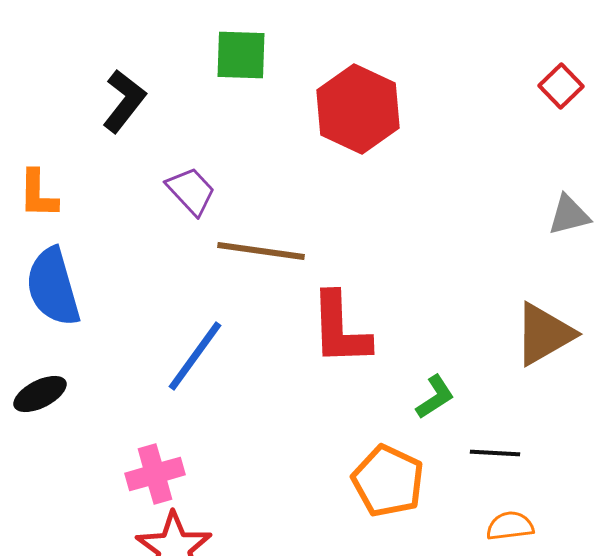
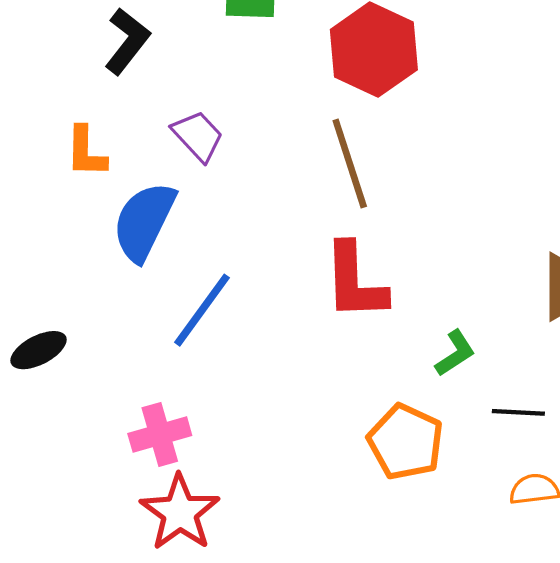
orange L-shape: (38, 194) -> (86, 152), moved
brown line: (261, 251) -> (350, 163), moved, turned 64
blue semicircle: (53, 287) -> (144, 221), moved, turned 42

